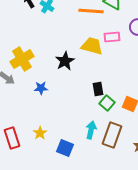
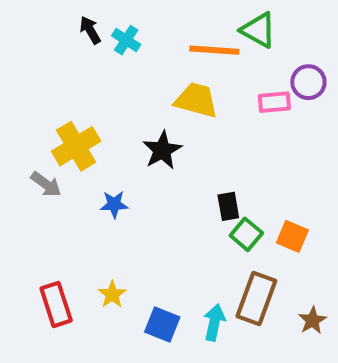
pink rectangle: (112, 37) -> (274, 102), moved
yellow trapezoid: (92, 46) -> (196, 100), moved
cyan arrow: (91, 130) -> (214, 322), moved

